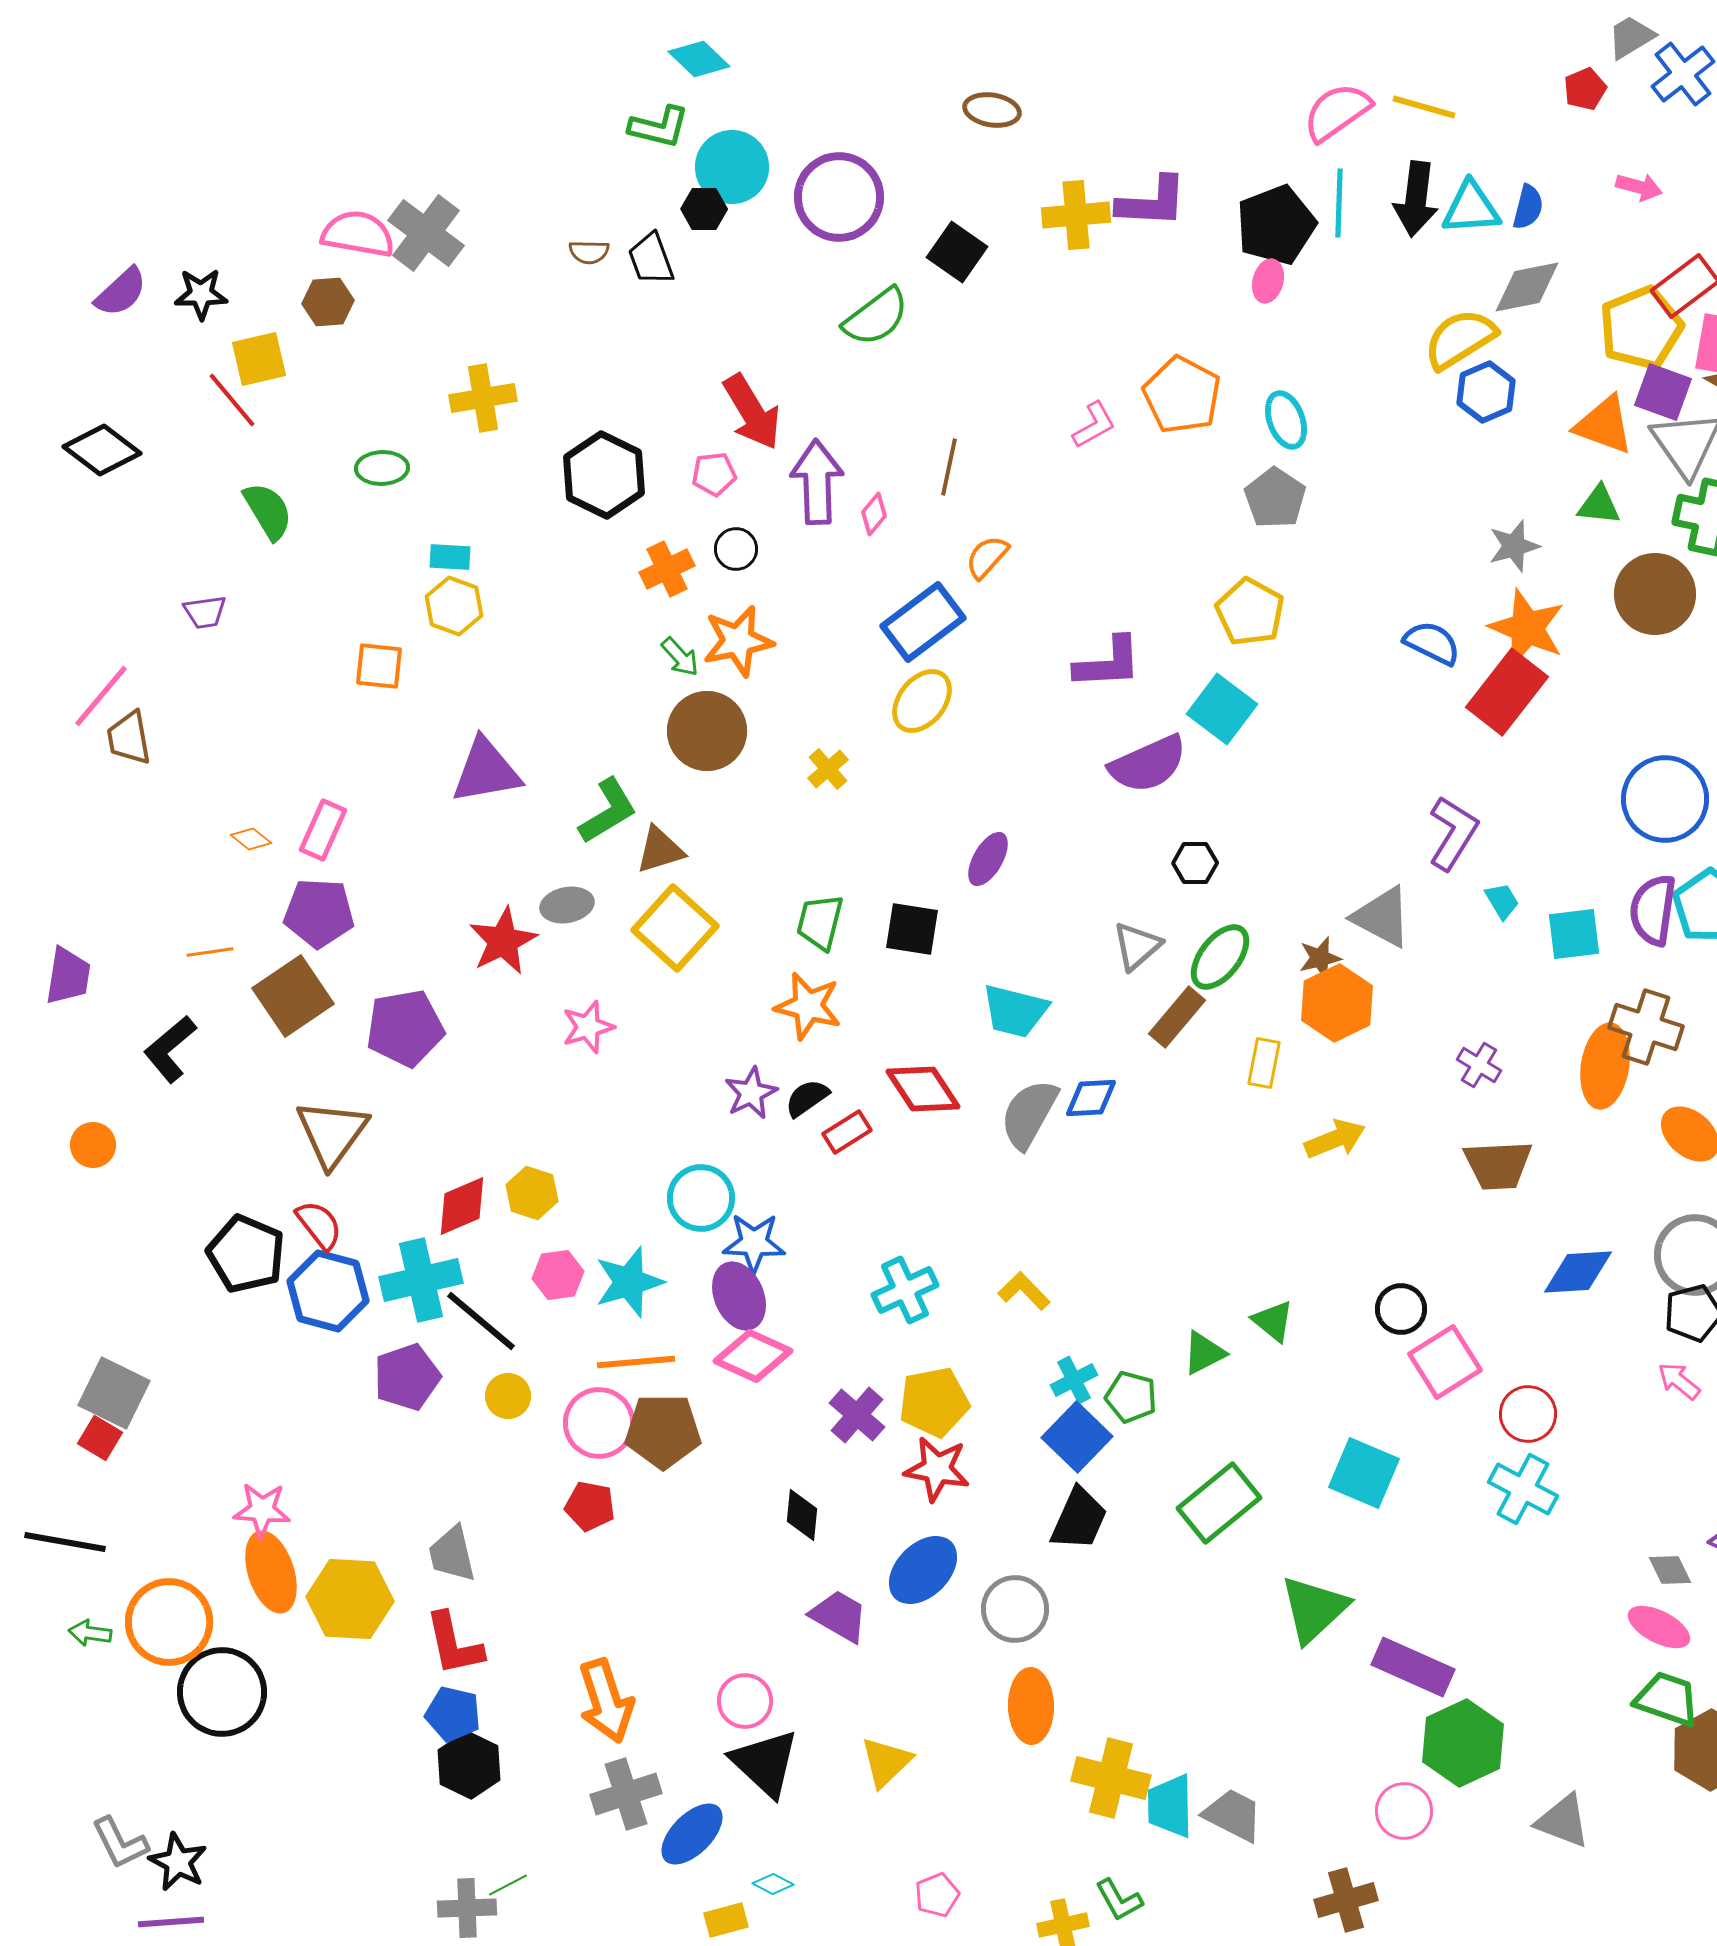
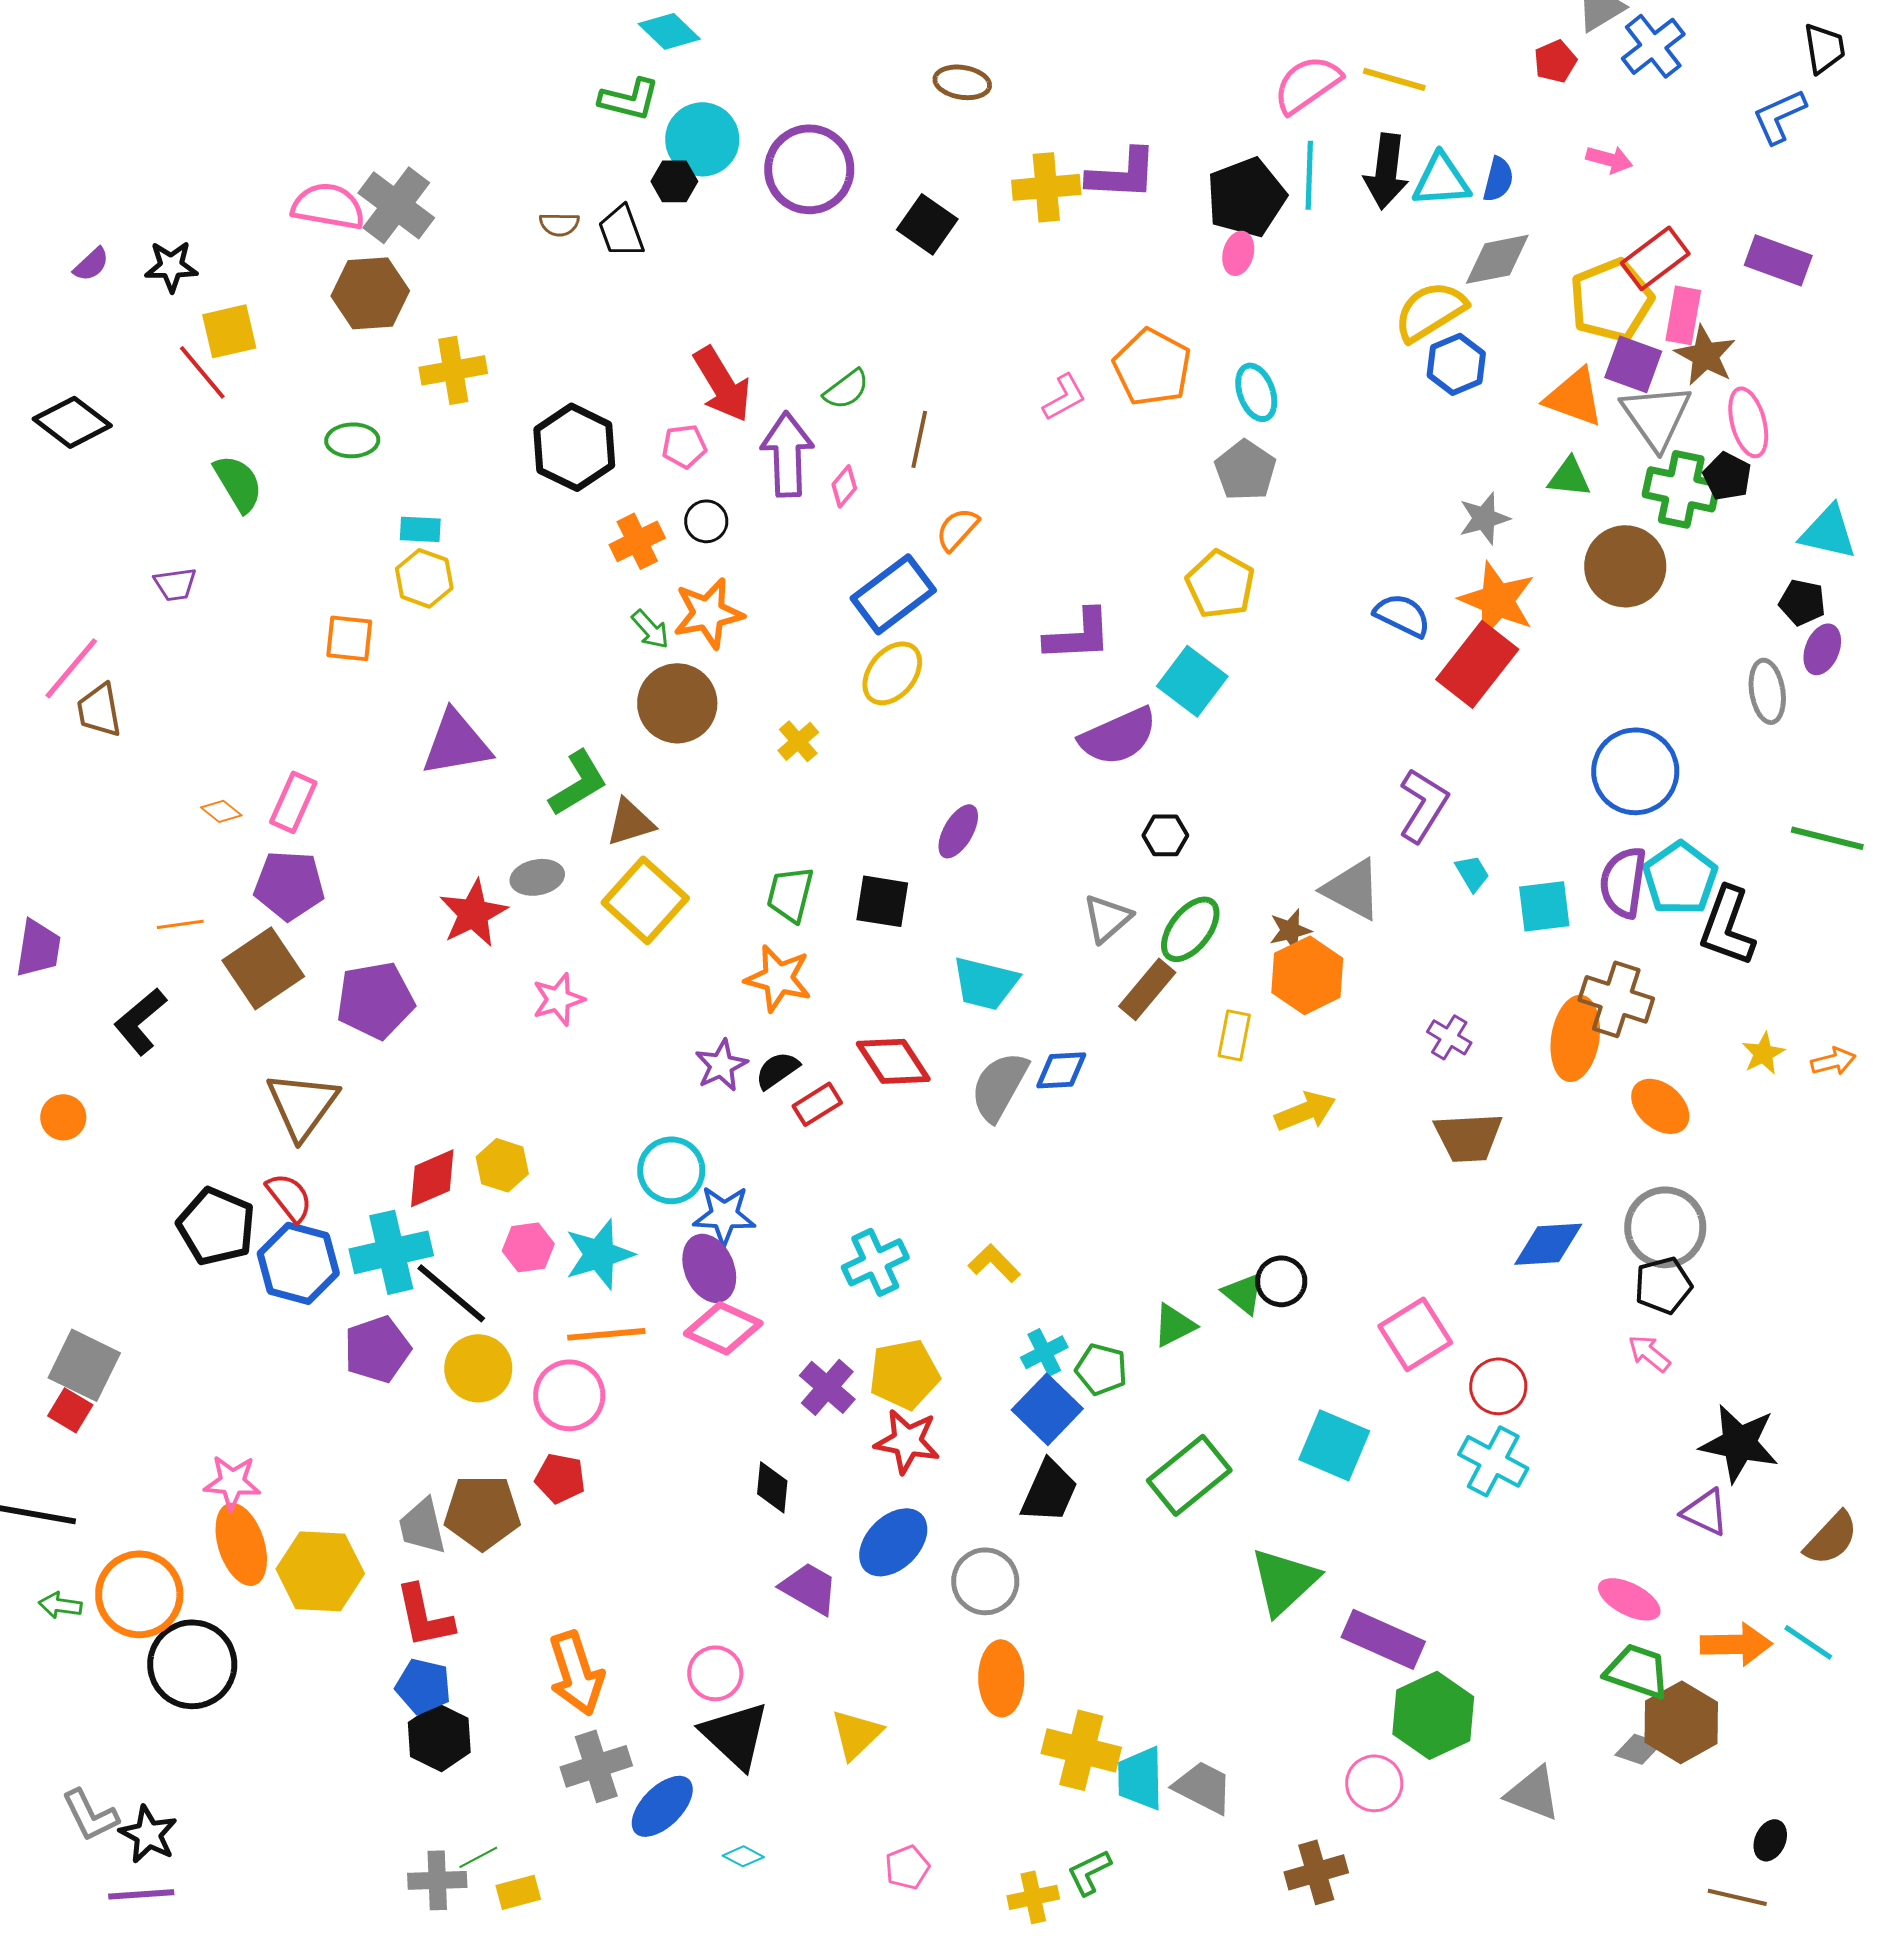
purple semicircle: (121, 292) -> (91, 264), size x0.7
brown hexagon: (328, 302) -> (370, 293), moved, size x1.5
green semicircle: (876, 317) -> (846, 389), moved, size x0.7
black circle: (1401, 1309) -> (1281, 1281), moved
yellow circle: (508, 1396) -> (478, 1368), size x1.5
brown pentagon: (663, 1431) -> (482, 1512), moved
gray diamond: (1670, 1570) -> (1638, 1749), moved, turned -45
green L-shape: (1119, 1900) -> (1089, 1872), turned 93
yellow rectangle: (726, 1920) -> (518, 1892), moved

